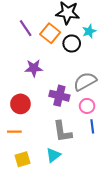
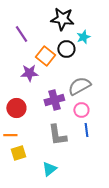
orange square: (50, 33) -> (45, 56), moved
purple cross: (59, 96) -> (54, 100), turned -30
cyan triangle: (53, 155) -> (49, 169), moved
yellow square: (23, 159) -> (18, 153), moved

